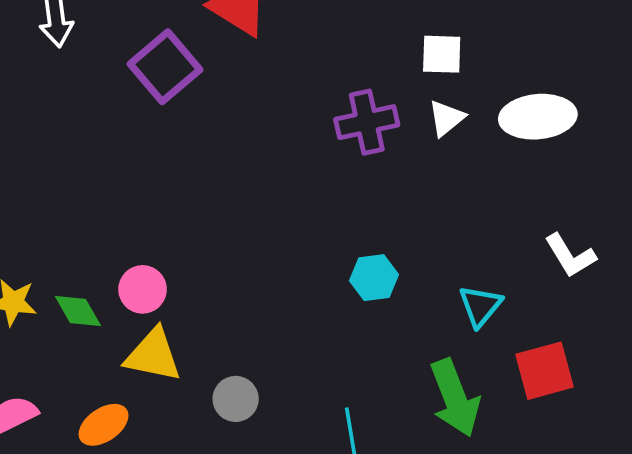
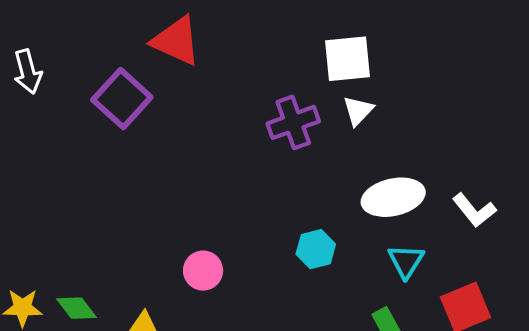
white square: (442, 54) -> (347, 59), size x1.4
white ellipse: (538, 117) -> (393, 197), moved
pink circle: (143, 289) -> (203, 271), moved

